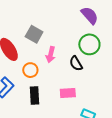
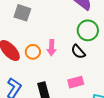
gray square: (34, 34) -> (22, 13), moved
orange circle: (30, 70) -> (33, 52), moved

